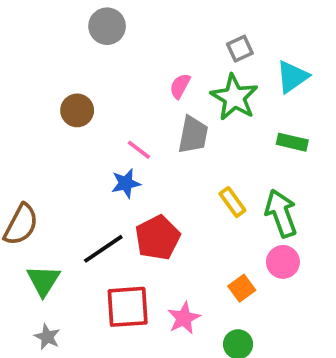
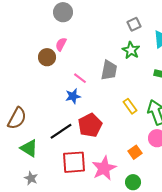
pink semicircle: (180, 86) -> (61, 44), moved
green star: (234, 97) -> (131, 50), size x0.7
green triangle: (43, 281) -> (29, 148), turned -30
pink star: (184, 318) -> (104, 168), size x1.4

